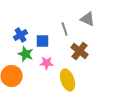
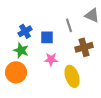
brown cross: (80, 51) -> (84, 47), turned 36
green star: (26, 54) -> (21, 50), moved

